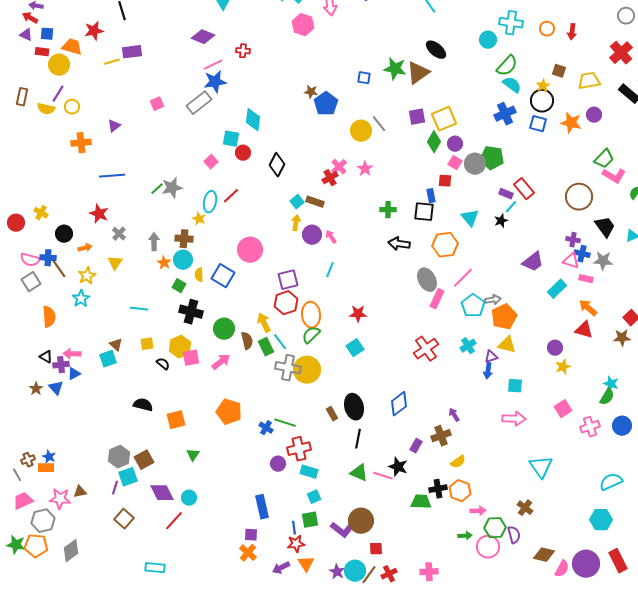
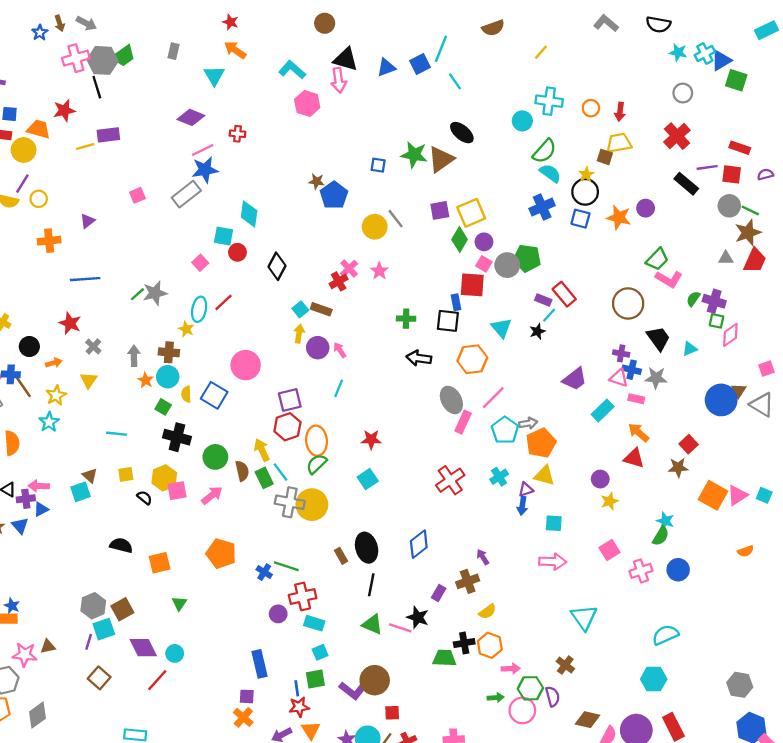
yellow trapezoid: (589, 81) -> (619, 143), moved
red square: (445, 181) -> (472, 285), size x1.6

